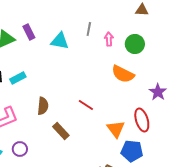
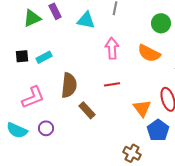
pink arrow: (109, 39) -> (112, 48), moved, size x1.5
red line: (86, 105) -> (112, 84), turned -42
brown semicircle: (43, 106) -> (69, 85), size x1.4
blue pentagon: (132, 151) -> (158, 130), turned 30

